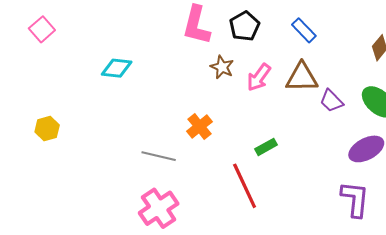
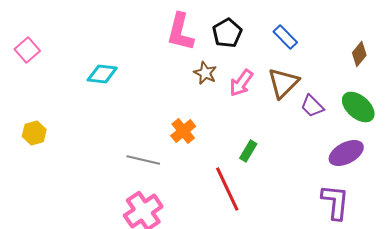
pink square: (42, 29) -> (27, 50), moved
brown triangle: (302, 77) -> (283, 83), turned -44
green rectangle: (266, 147) -> (248, 151), turned -30

